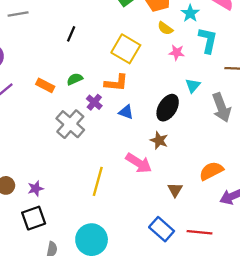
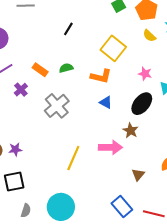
pink star: (177, 53) -> (145, 74), moved
purple cross: (94, 102) -> (21, 90), moved
pink arrow: (139, 163) -> (110, 147), turned -40
purple star: (36, 189) -> (15, 150), moved

